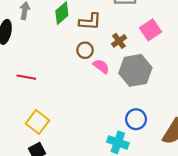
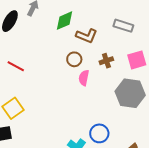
pink semicircle: (101, 66) -> (84, 78), turned -133
gray hexagon: (135, 70) -> (130, 93), moved

